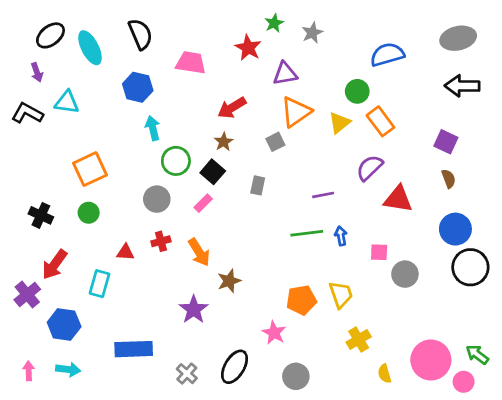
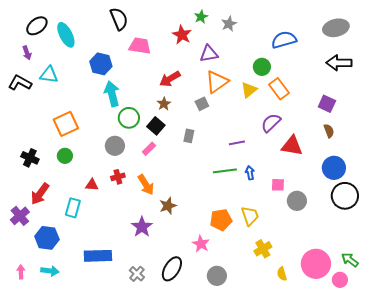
black semicircle: (140, 34) -> (119, 19), moved
cyan arrow: (153, 128) -> (112, 94), size x1.4

